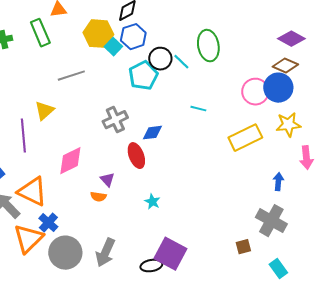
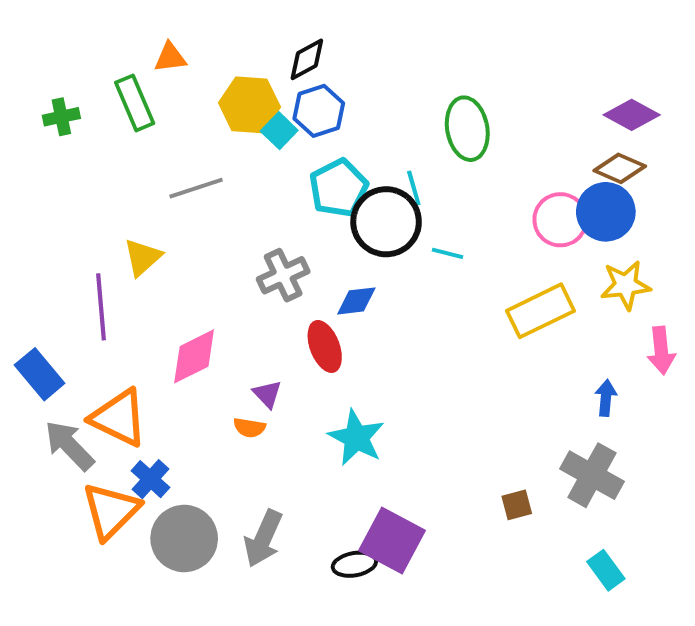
black circle: (160, 59) -> (386, 222), moved, size x1.5
cyan line: (181, 62) -> (414, 188), moved, turned 30
cyan star: (152, 202) -> (356, 438), size x1.8
brown square: (243, 247) -> (517, 505), moved

